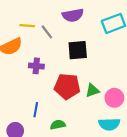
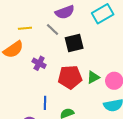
gray line: (47, 32) -> (53, 29), moved
purple cross: (36, 66) -> (39, 63), turned 32

